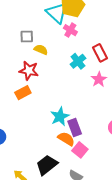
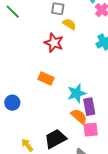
orange rectangle: (23, 93) -> (46, 78), moved, turned 42
pink square: (80, 150) -> (91, 130), turned 35

